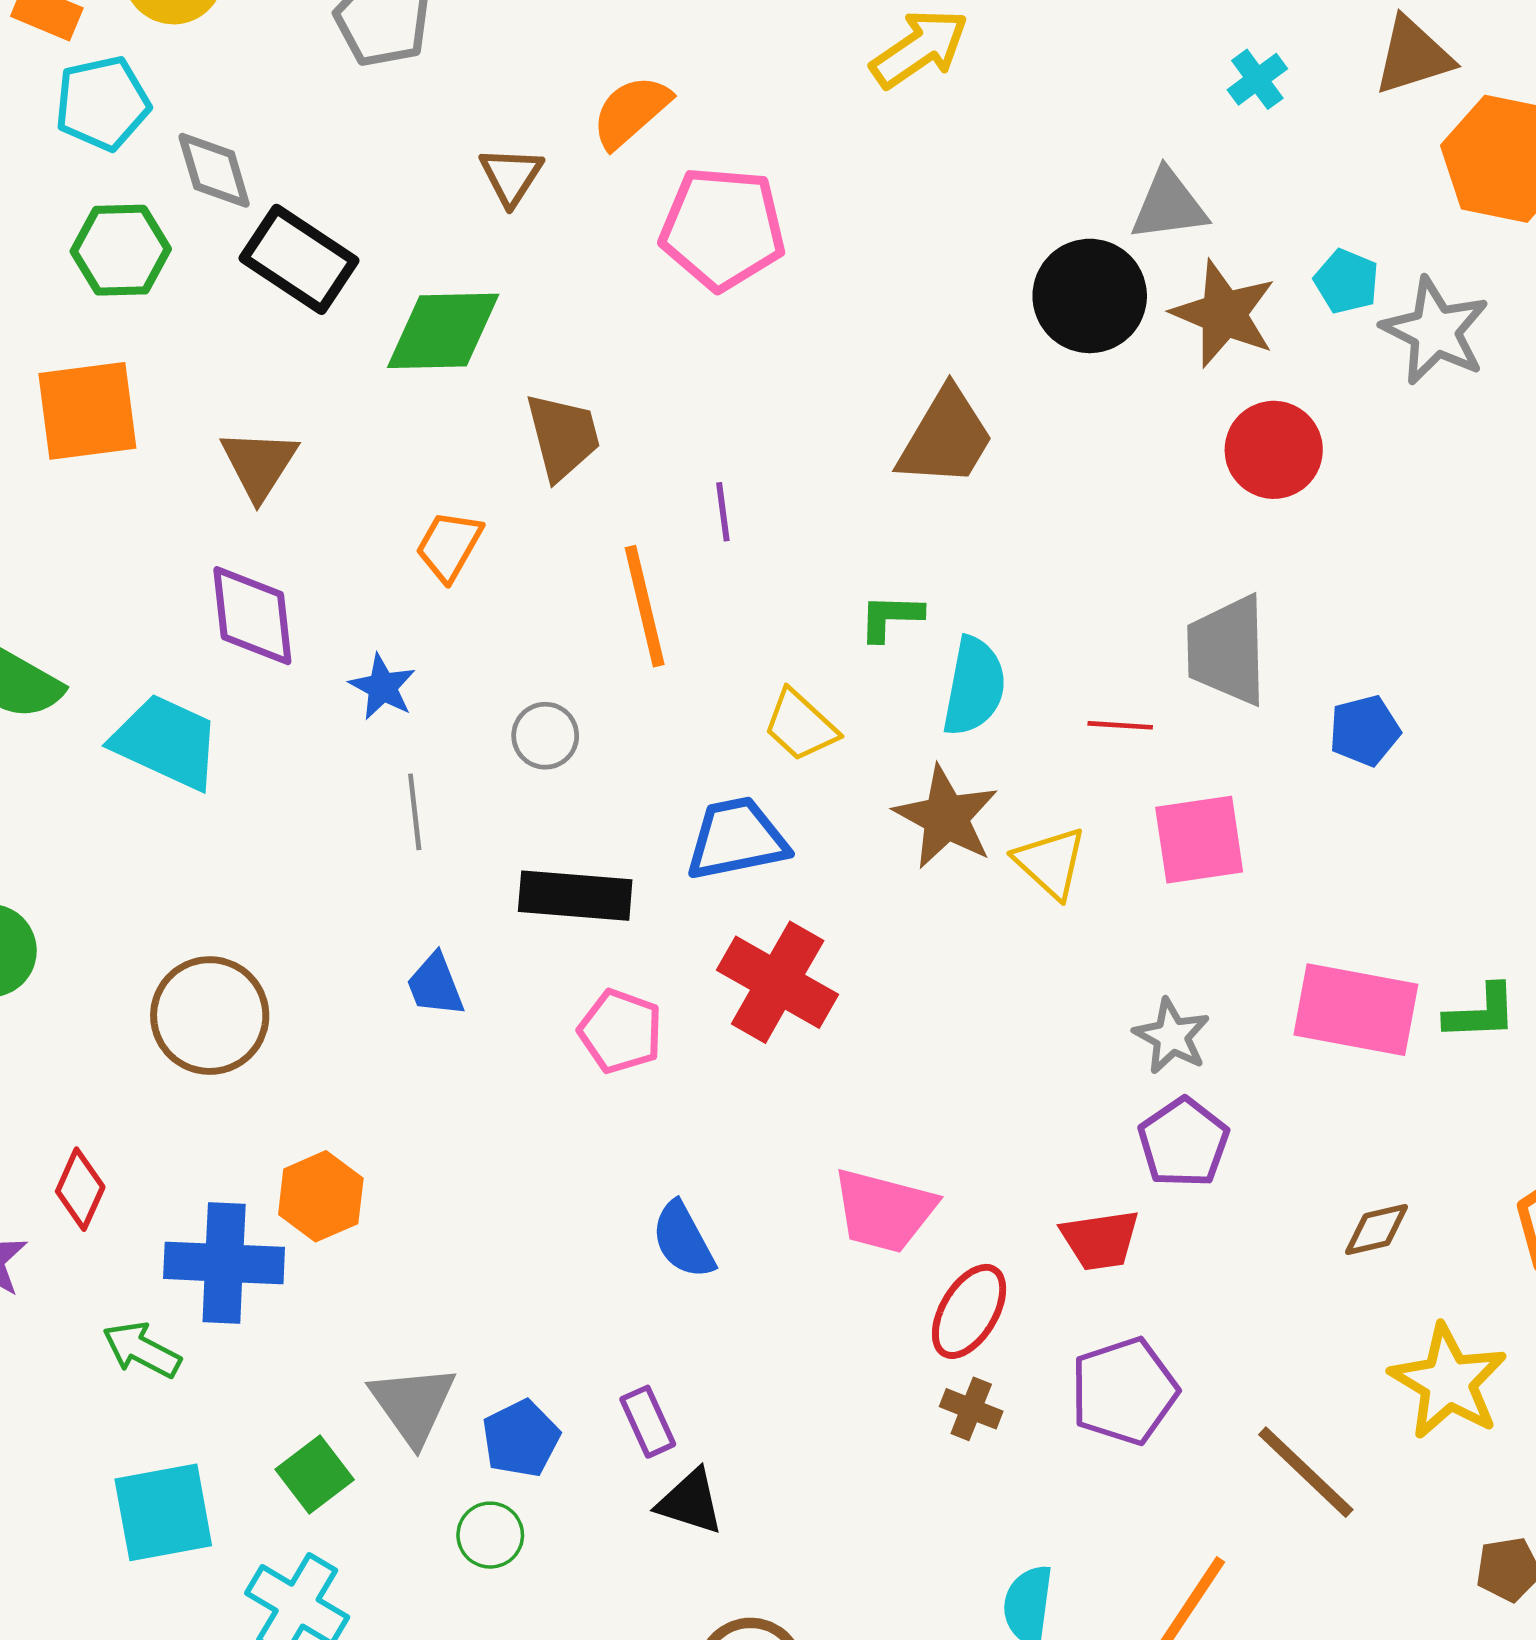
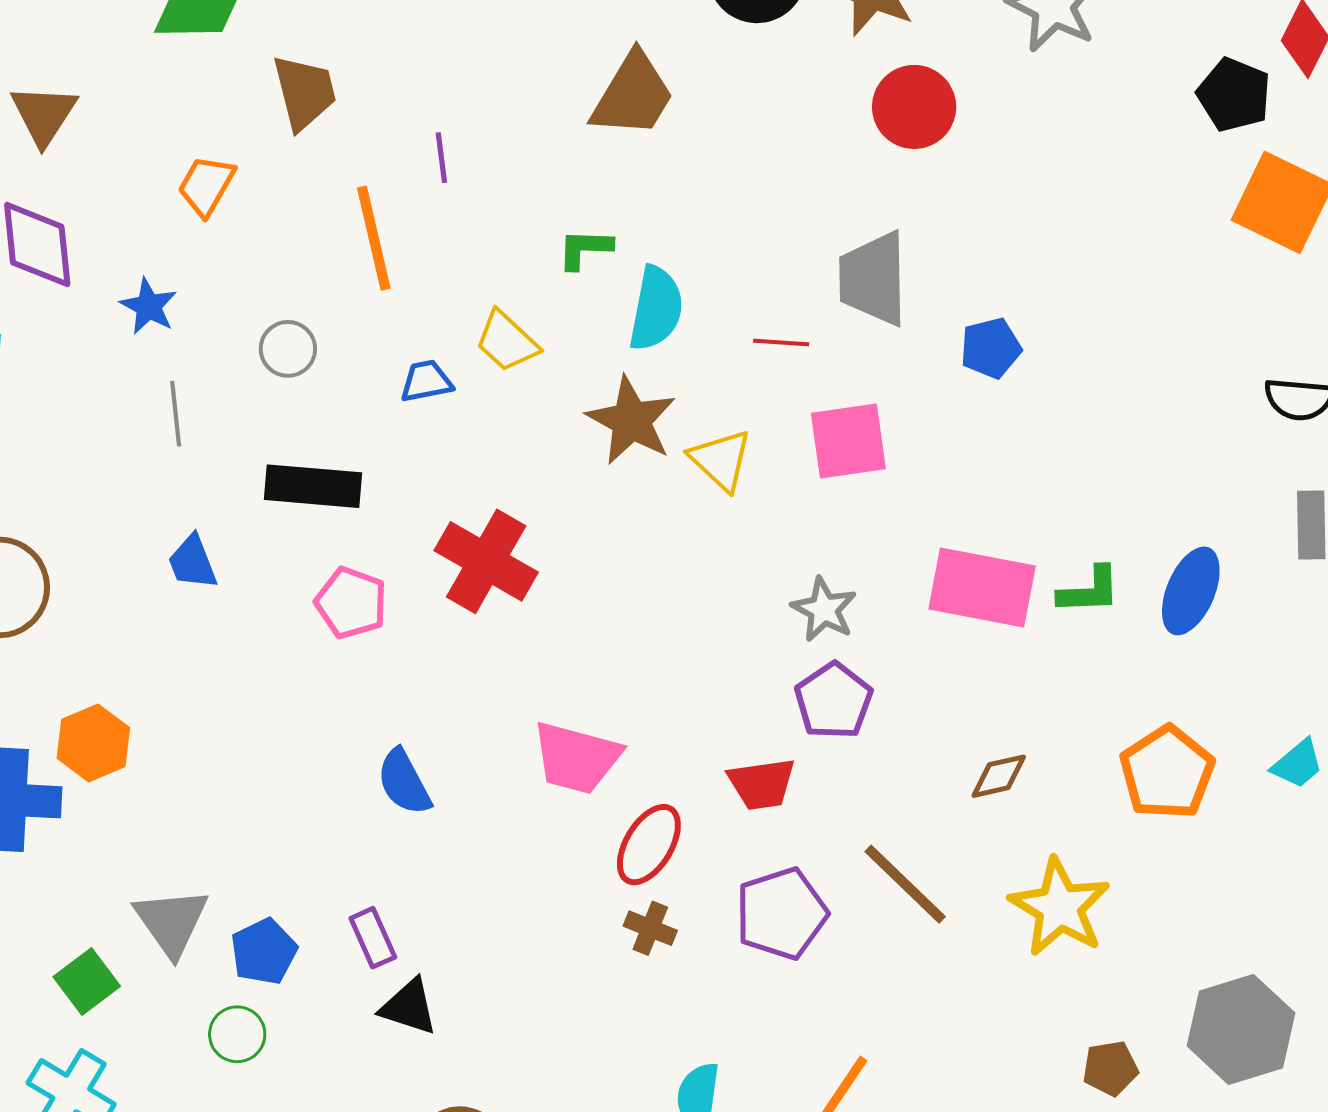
blue trapezoid: (737, 839) -> (426, 381), moved, size x0.6
brown line: (1306, 1472) -> (905, 884), moved

